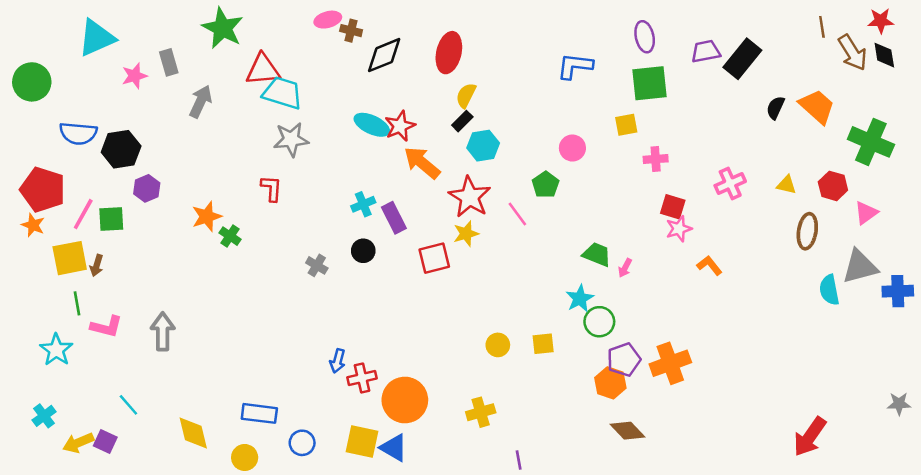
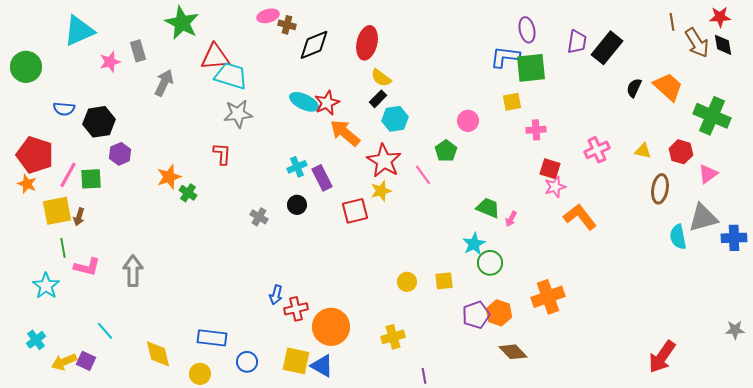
purple trapezoid: (706, 51) -> (577, 42), turned 110
blue L-shape: (575, 66) -> (505, 57), moved
yellow semicircle: (466, 95) -> (381, 78), turned -80
blue semicircle: (78, 133) -> (64, 109), size x0.7
orange L-shape: (709, 265) -> (580, 217), size x1.6
purple pentagon: (624, 360) -> (476, 315), moved

